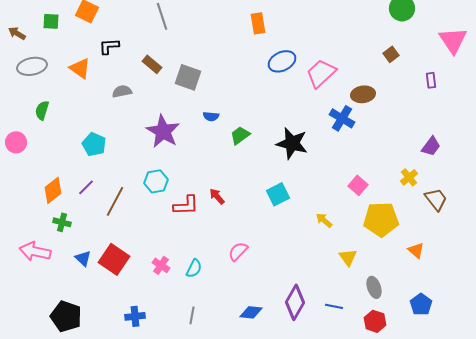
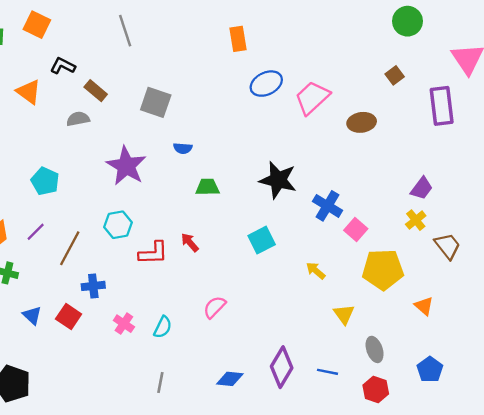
black L-shape: (109, 46) -> (63, 66), turned 30
brown rectangle: (152, 64) -> (96, 91), moved
purple rectangle: (431, 80) -> (442, 106), size x2.0
blue cross: (342, 118) -> (327, 206), moved
green trapezoid: (240, 135) -> (207, 187), moved, turned 35
purple trapezoid: (431, 146) -> (422, 188), moved
red square: (114, 259) -> (69, 317), size x0.7
blue cross: (135, 316) -> (93, 286), moved

